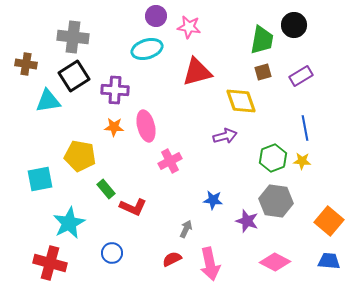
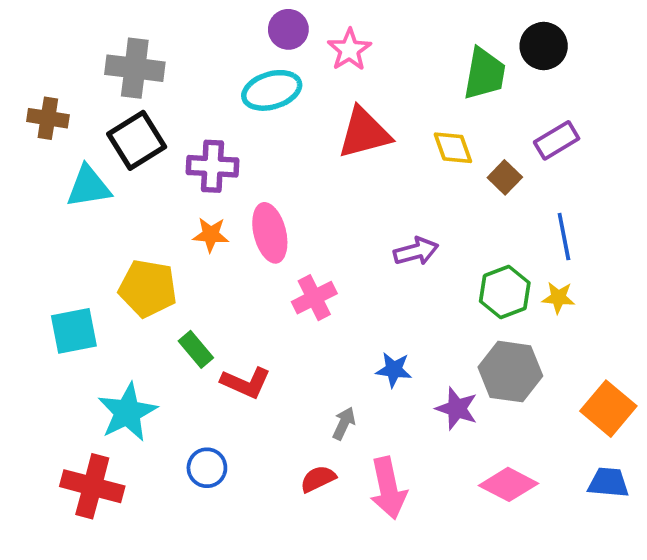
pink star: (189, 27) -> (349, 50), turned 30
brown square: (263, 72) -> (505, 177), moved, turned -30
yellow diamond: (241, 101) -> (453, 148), moved, size x0.7

